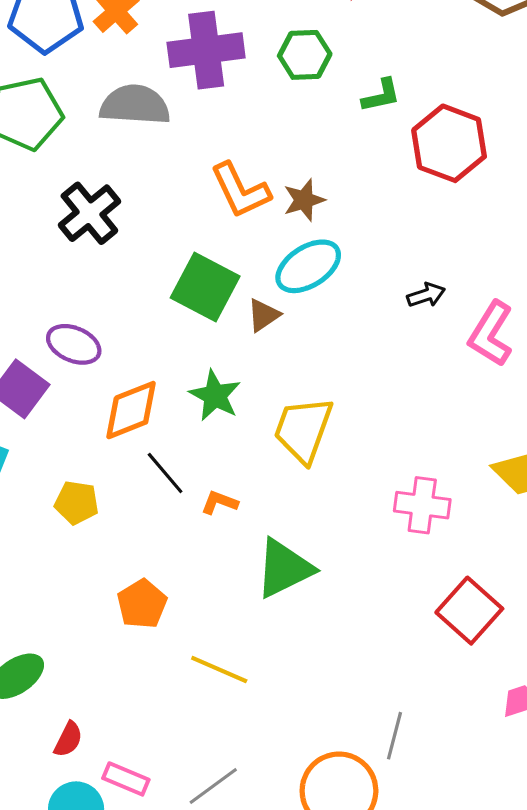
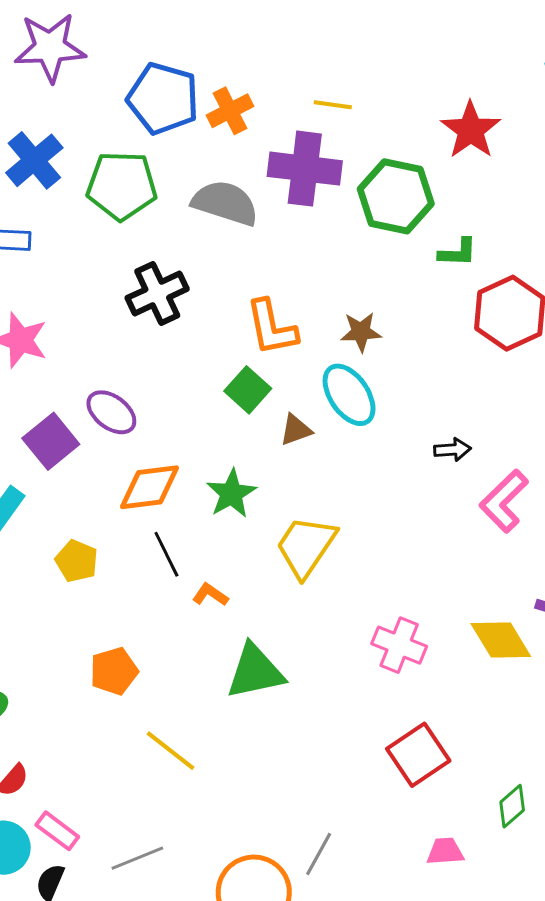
green hexagon: (305, 55) -> (396, 196), size x1.5
orange L-shape: (240, 190) -> (272, 328), moved
cyan ellipse: (308, 266) -> (349, 395), turned 74
green square: (205, 287) -> (248, 390), size x0.7

